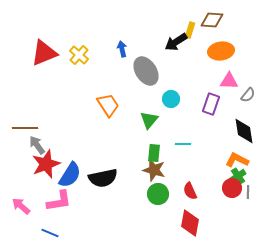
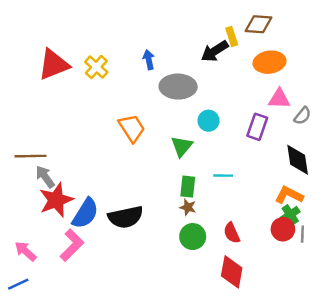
yellow rectangle: (190, 30) -> (232, 37), turned -35
gray ellipse: (146, 71) -> (178, 87), turned -56
brown star: (154, 170) -> (188, 207), size x0.6
pink L-shape: (59, 201) -> (72, 245), turned -36
blue line: (50, 233) -> (18, 284), moved, turned -48

